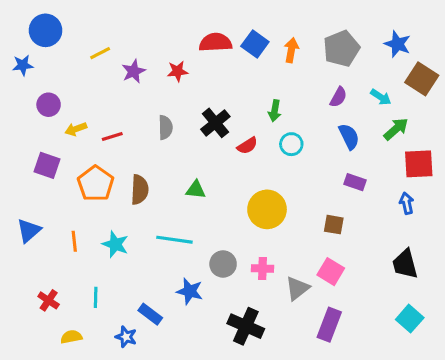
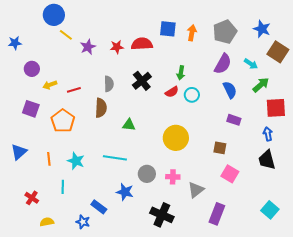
blue circle: (46, 30) -> (54, 15), moved
red semicircle: (215, 42) -> (142, 44), moved
blue square: (255, 44) -> (168, 29), turned -30
yellow line: (100, 53) -> (66, 35), turned 64
purple semicircle: (338, 97) -> (223, 64), size x1.5
red semicircle: (247, 146) -> (172, 92), moved
brown semicircle: (140, 190) -> (101, 108), moved
black trapezoid: (405, 264) -> (267, 160), moved
pink square: (331, 272) -> (230, 174), moved
cyan line: (96, 297) -> (63, 187), moved

